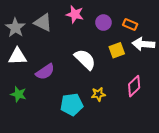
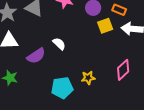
yellow square: (117, 50) -> (105, 26), moved
white semicircle: (85, 59) -> (59, 44), moved, size x0.6

